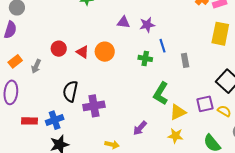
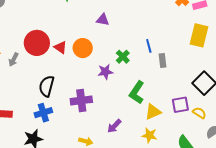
purple star: (147, 25) -> (105, 72), moved
blue line: (162, 46) -> (149, 46), moved
red circle: (59, 49) -> (37, 43), size x1.6
green cross: (145, 58) -> (123, 57), turned 32
purple cross: (94, 106) -> (81, 100), moved
blue cross: (55, 120) -> (43, 113), moved

